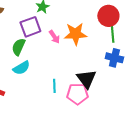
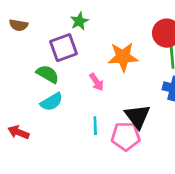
pink arrow: (54, 37) -> (97, 82), moved
green semicircle: (18, 47) -> (48, 74), turned 96

